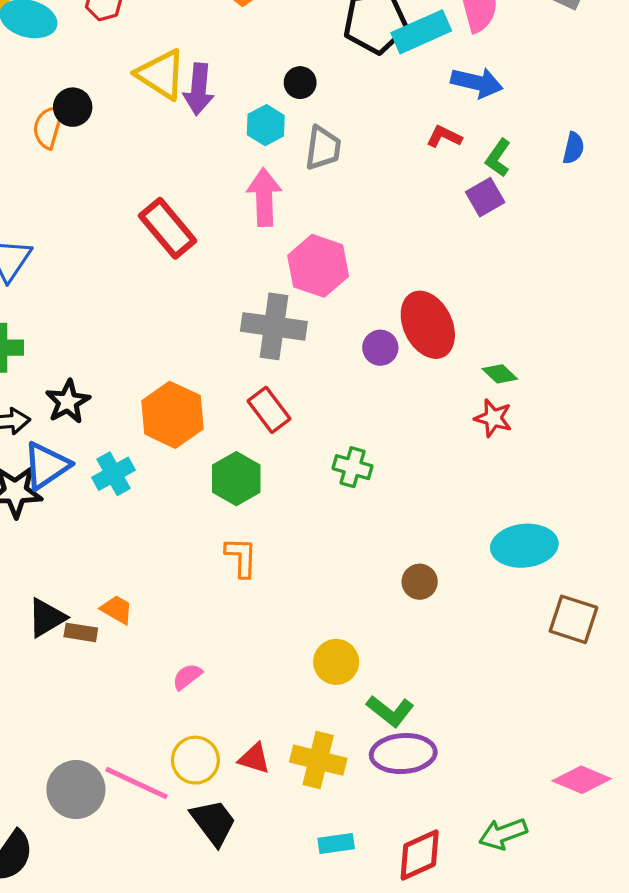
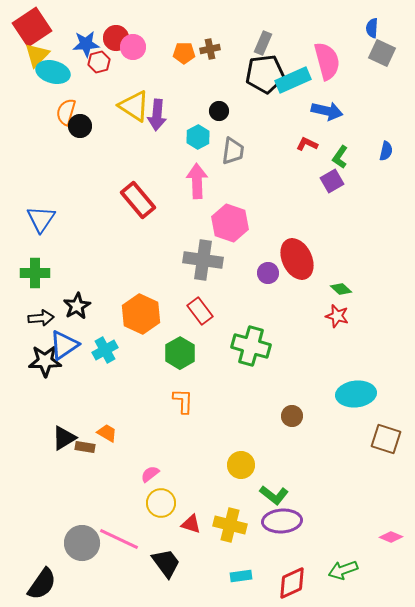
orange semicircle: (48, 127) -> (66, 112), moved
green cross: (352, 467) -> (251, 346), size x1.6
yellow circle: (195, 760) -> (161, 503), moved
pink diamond: (582, 780) -> (391, 537), size x0.7

